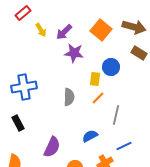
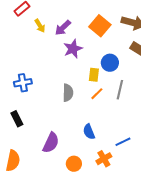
purple star: (74, 53) -> (73, 49), turned -30
blue cross: (24, 87) -> (23, 83), size x0.7
gray line: (116, 115) -> (120, 90), moved
blue semicircle: (90, 136) -> (89, 132), turned -84

